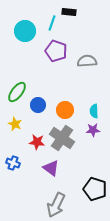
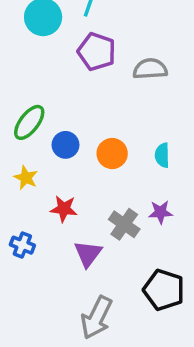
purple star: (93, 130) -> (160, 212), moved
gray cross: (62, 138) -> (124, 224), moved, size x0.7
purple triangle: (51, 168) -> (88, 254), turned 30

